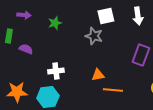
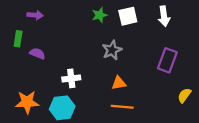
green star: (55, 23) -> (100, 15), moved
gray star: (94, 36) -> (112, 50), moved, turned 30
orange line: (113, 90) -> (122, 107), moved

